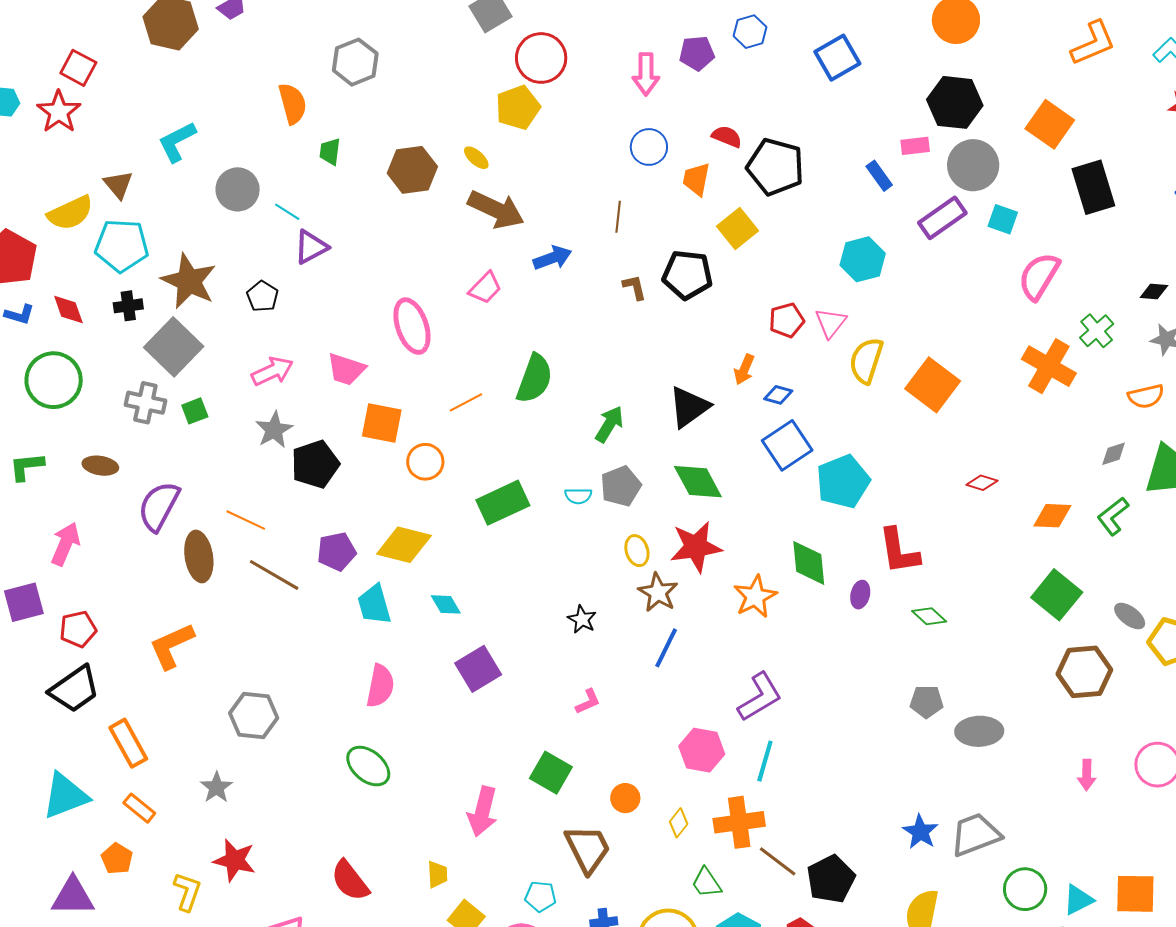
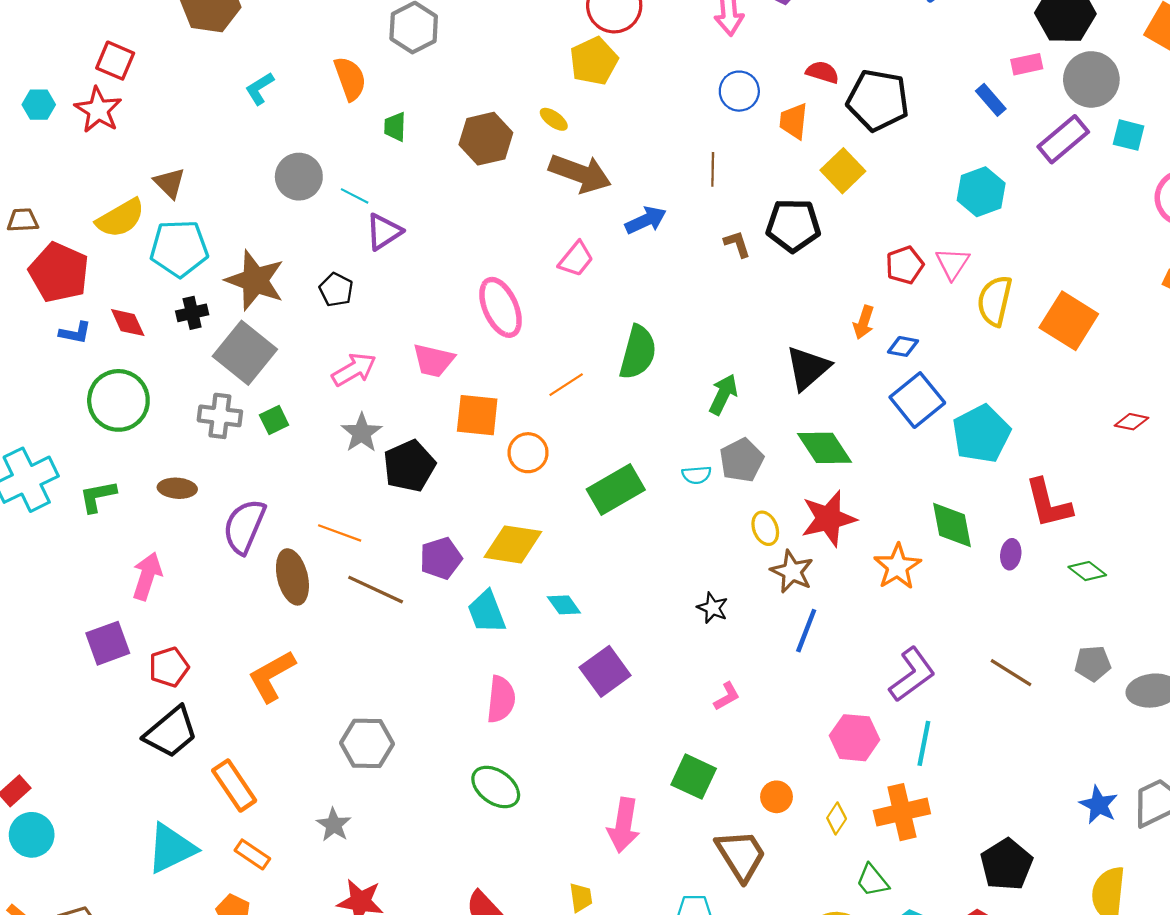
cyan L-shape: (177, 142) -> (260, 88), moved, size x0.7
brown line: (778, 861) -> (1011, 673), moved

